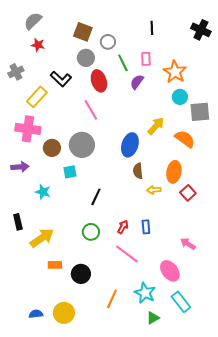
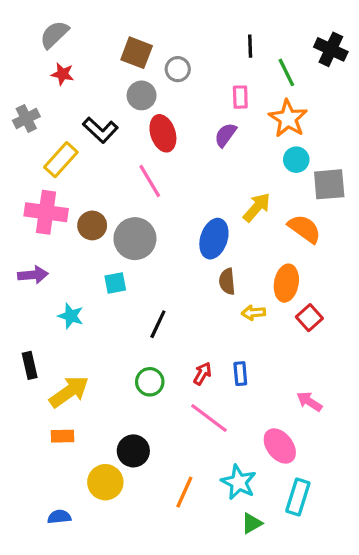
green line: (123, 63) -> (286, 72), moved
brown circle: (52, 148) -> (92, 225), moved
orange rectangle: (55, 265) -> (63, 436), moved
cyan rectangle: (181, 302) -> (298, 497), turned 55
yellow circle: (64, 313) -> (105, 482), moved

